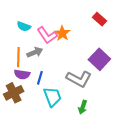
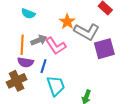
pink L-shape: (47, 35) -> (56, 46), moved
purple square: (99, 59) -> (104, 49), turned 30
gray L-shape: (79, 79) -> (87, 32), moved

